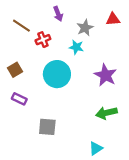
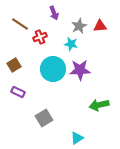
red triangle: (113, 19) -> (100, 26), moved
purple star: (105, 75) -> (80, 70), moved, turned -30
gray square: (47, 127) -> (44, 118), turned -36
cyan triangle: (96, 148) -> (77, 138), moved

